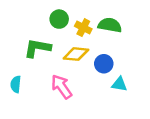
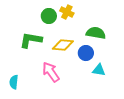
green semicircle: (110, 25) -> (96, 33), moved
yellow cross: (83, 28) -> (67, 12), moved
cyan semicircle: (16, 84) -> (14, 82), moved

